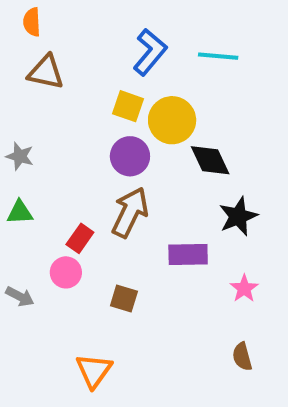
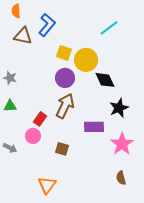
blue L-shape: (150, 52) -> (47, 25), moved
cyan line: (218, 56) -> (109, 28), turned -42
pink star: (244, 288) -> (122, 144), size x1.6

